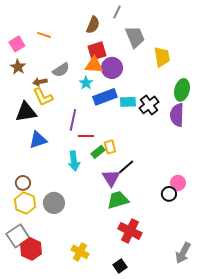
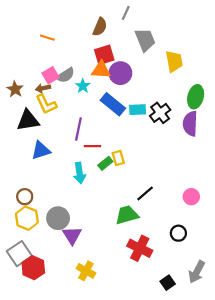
pink square: (17, 44) -> (51, 75), moved
brown star: (18, 67) -> (15, 89), moved
cyan star: (86, 83) -> (83, 86), moved
blue rectangle: (105, 97) -> (113, 104), turned 60
black line: (126, 167) -> (145, 193), moved
purple triangle: (111, 178) -> (72, 235), moved
black circle: (169, 194) -> (178, 233), moved
black square: (120, 266) -> (168, 283), moved

